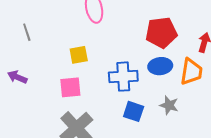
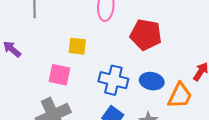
red pentagon: (161, 33) -> (146, 35), moved

